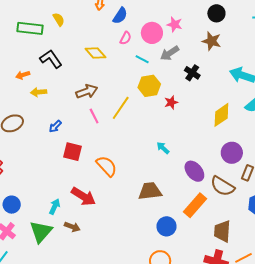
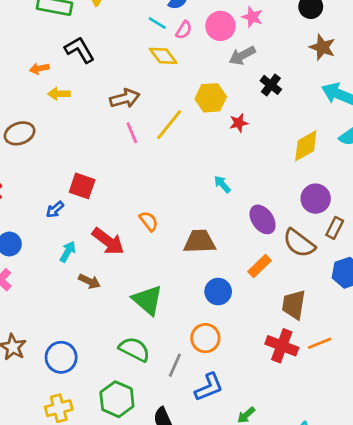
brown star: (212, 41) -> (322, 47), moved
yellow diamond: (95, 53) -> (163, 56), moved
cyan line: (142, 59) -> (157, 23), moved
blue arrow: (55, 126) -> (55, 209), moved
red square: (72, 152) -> (82, 186), moved
orange semicircle: (107, 166) -> (149, 221), moved, size x0.7
orange rectangle: (195, 205) -> (259, 266), size x0.7
green triangle: (41, 232) -> (148, 300), moved, turned -35

